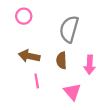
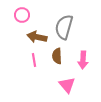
brown arrow: (29, 56) -> (37, 37), moved
pink line: (37, 81) -> (34, 60), moved

